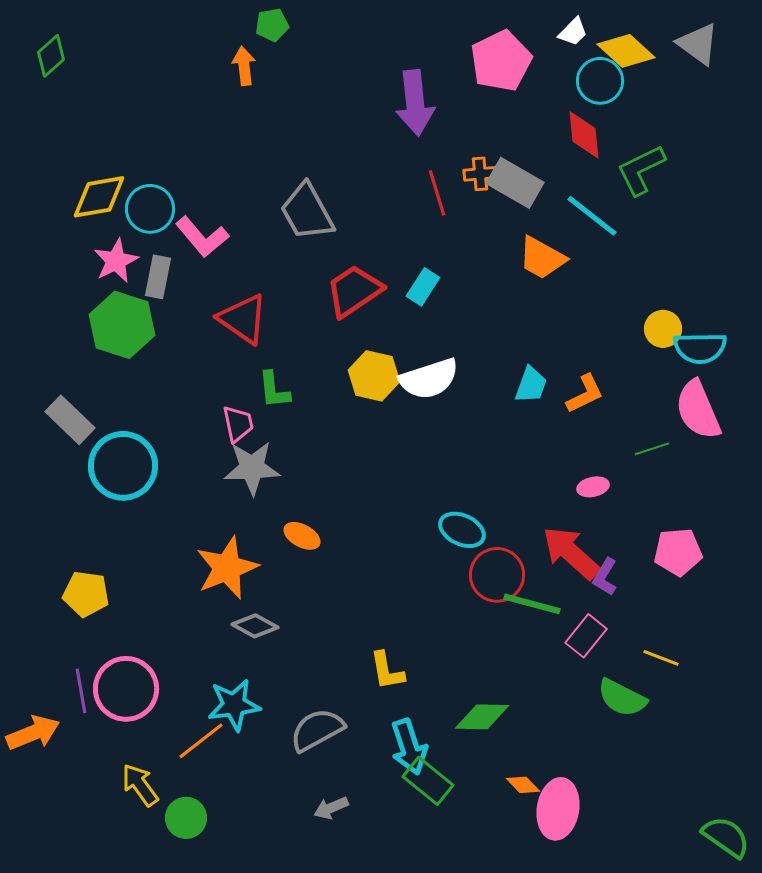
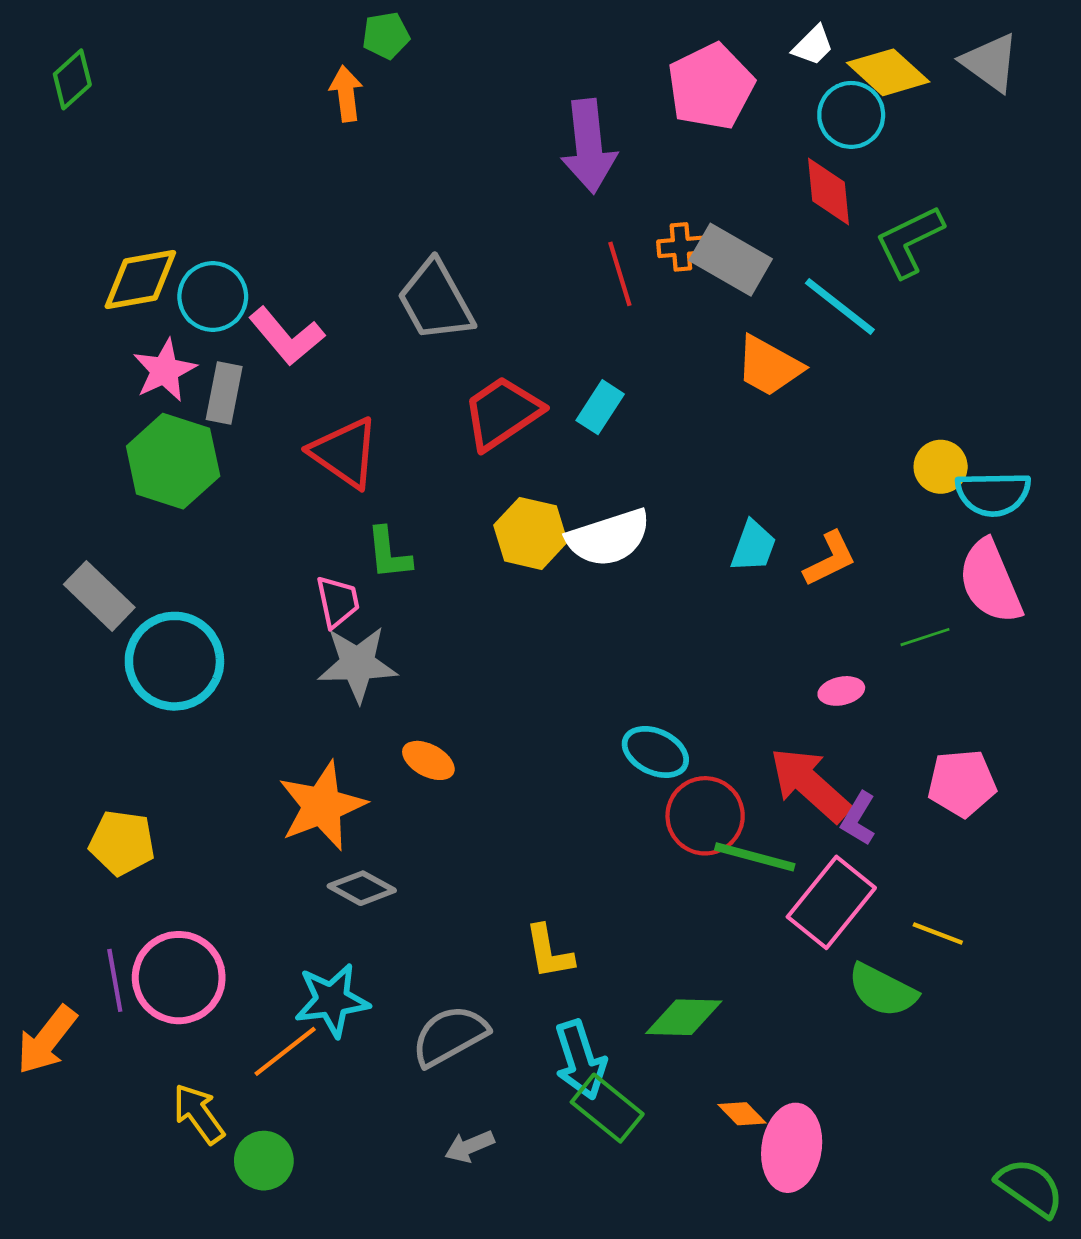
pink rectangle: (586, 636) -> (831, 902), size x1.5
orange arrow: (33, 733) -> (47, 1040), turned 150

